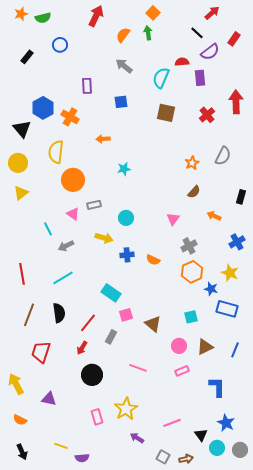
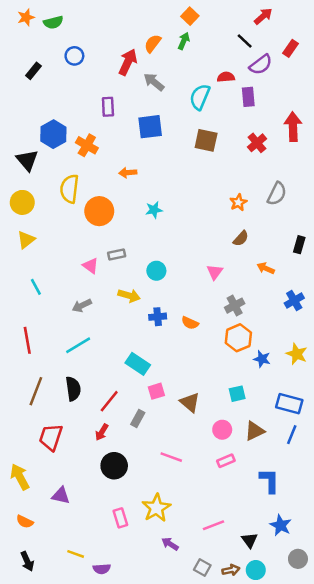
red arrow: (96, 16) -> (128, 62), moved
green arrow: (148, 33) -> (184, 41), turned 32
blue square: (121, 102) -> (150, 127), size x1.5
orange circle: (73, 180) -> (99, 211), moved
cyan line: (48, 229) -> (36, 287), moved
yellow star: (230, 273) -> (297, 354), moved
blue rectangle: (227, 309) -> (289, 404), moved
cyan circle: (217, 448) -> (256, 570), moved

